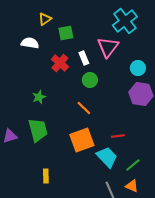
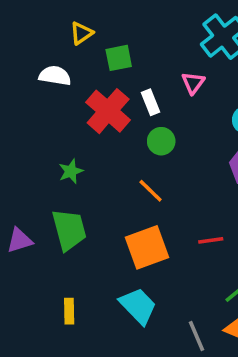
pink triangle: (108, 47) -> (193, 83), size x0.6
red cross: (60, 63) -> (108, 111), size x1.4
cyan trapezoid: (107, 157) -> (138, 306), moved
yellow rectangle: (46, 176) -> (69, 311), moved

